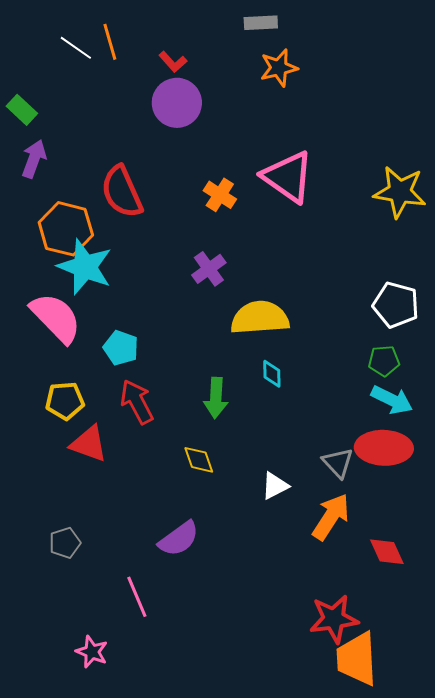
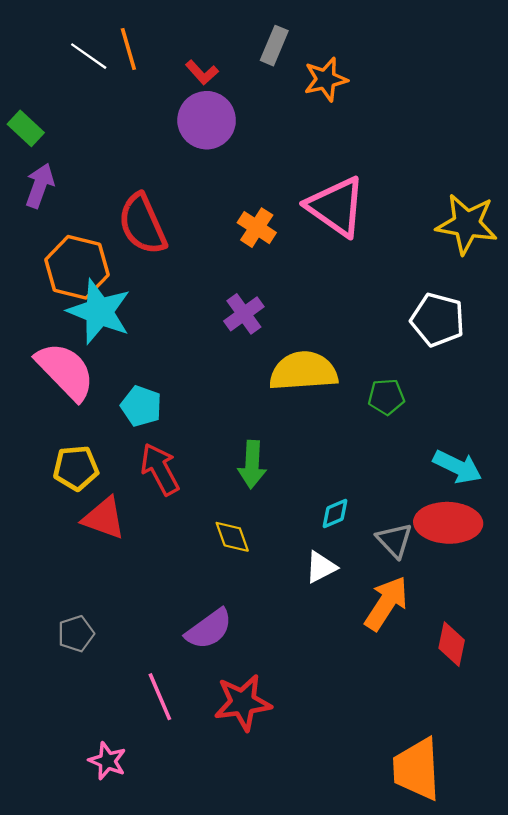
gray rectangle: (261, 23) -> (274, 46), moved, turned -64
white pentagon: (396, 305) -> (438, 320), moved
green pentagon: (384, 361) -> (386, 397), moved
cyan diamond: (272, 374) -> (335, 513), moved, turned 68
red diamond: (387, 552) -> (452, 644), turned 36
red star: (334, 619) -> (243, 703), moved

